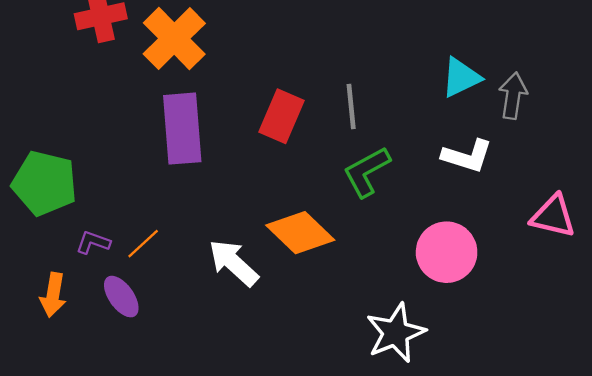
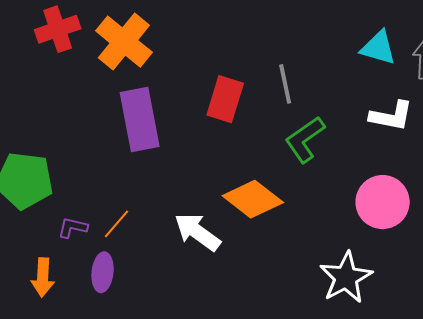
cyan triangle: (461, 77) -> (378, 48), turned 48
purple ellipse: (121, 297) -> (103, 272), turned 48

